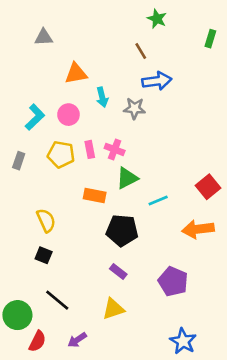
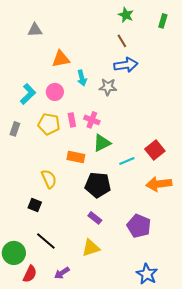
green rectangle: (210, 39) -> (163, 21), moved
brown line: (141, 51) -> (122, 41), moved
red square: (208, 187) -> (155, 150), moved
yellow semicircle: (46, 220) -> (49, 179), moved

